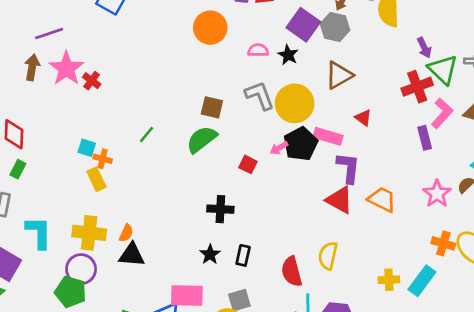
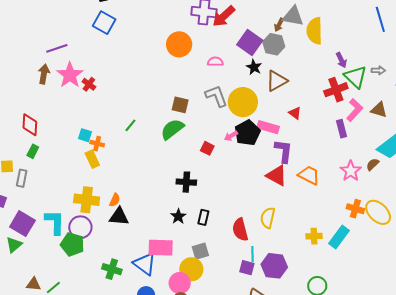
black star: (288, 55) -> (254, 67), moved
cyan L-shape: (39, 233) -> (55, 222), moved

